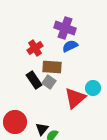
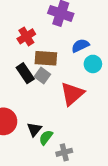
blue semicircle: (70, 46) -> (80, 46), moved
cyan circle: (93, 88) -> (93, 64), moved

